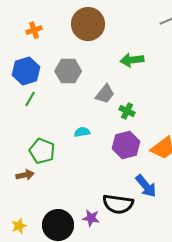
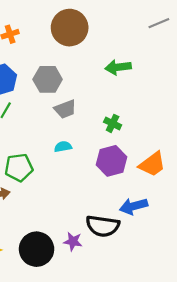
gray trapezoid: (105, 94) -> (65, 109), moved, turned 30
green pentagon: (42, 151) -> (19, 168), turned -30
blue arrow: (146, 186) -> (134, 206), turned 115

